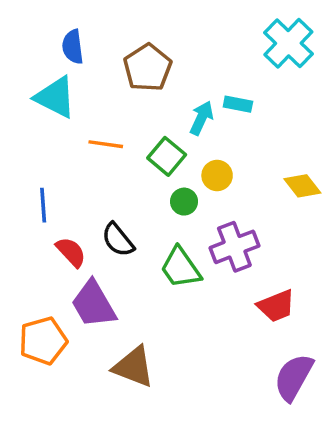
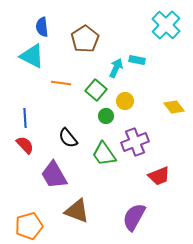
red semicircle: (71, 252) -> (25, 145), moved
orange pentagon: (43, 341) -> (29, 226), moved
purple semicircle: (294, 377) -> (134, 217), moved

